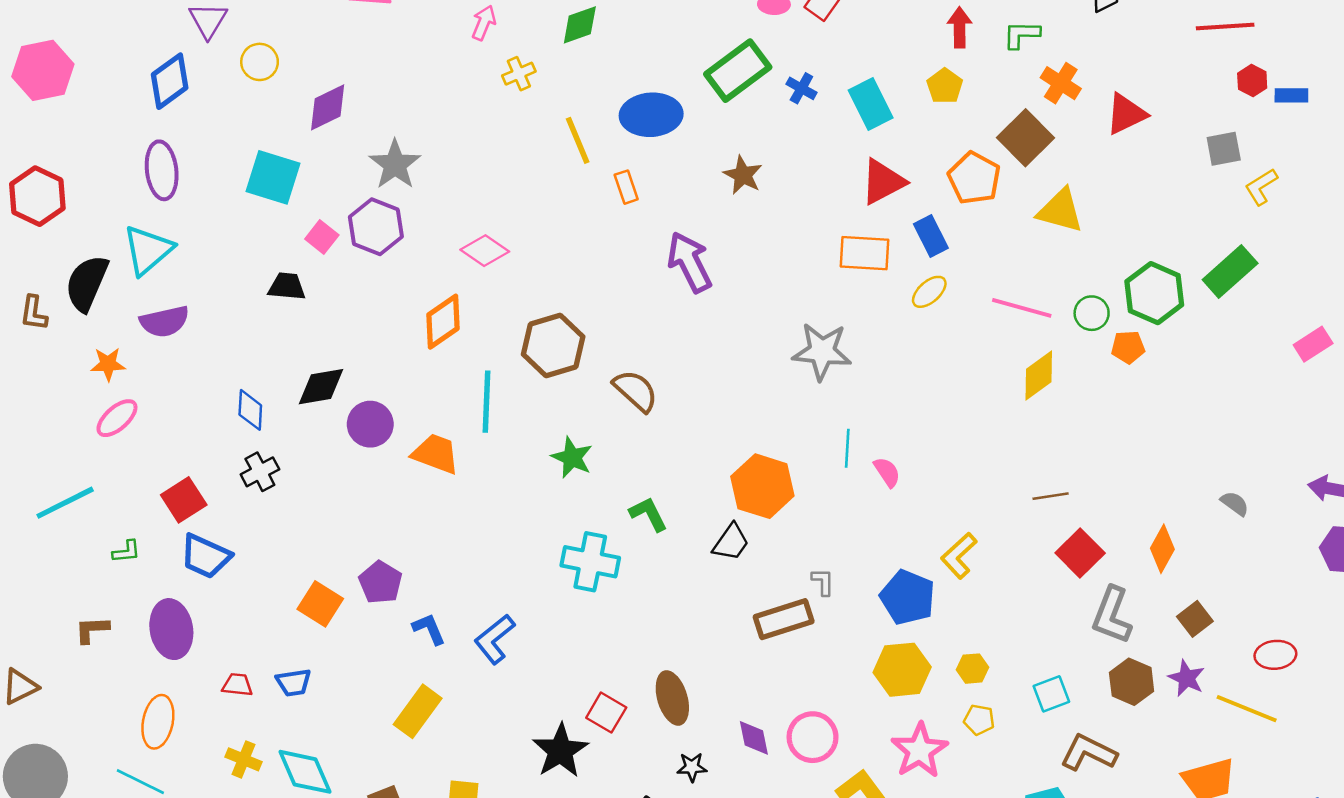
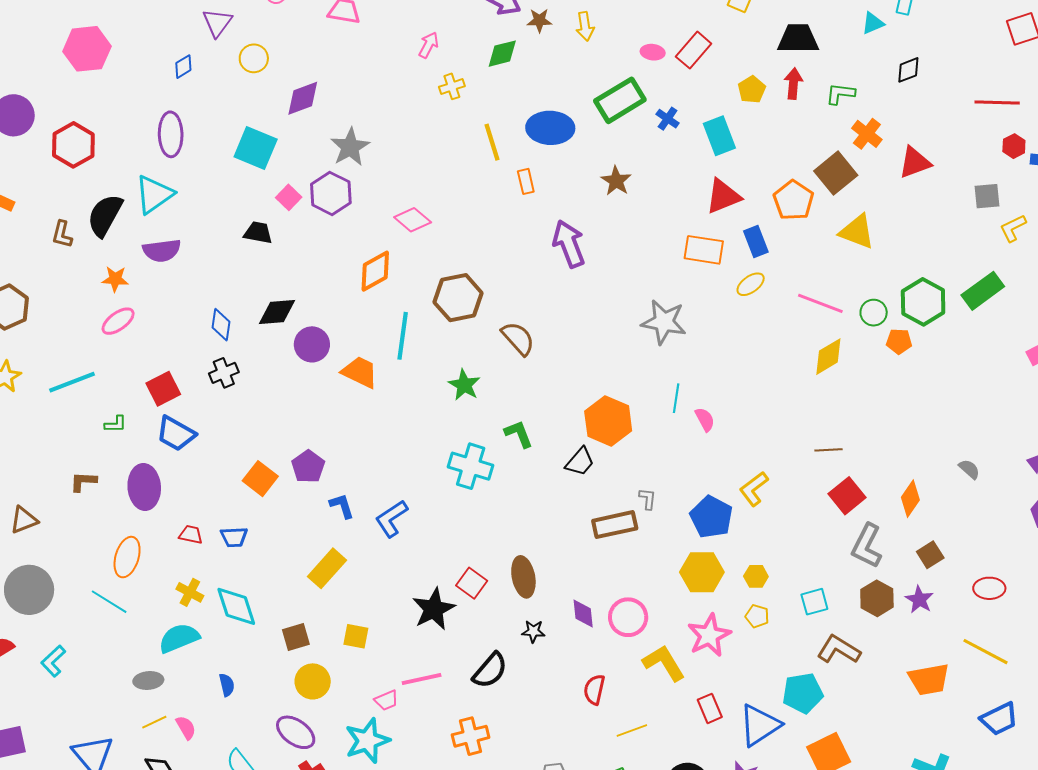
blue diamond: (170, 81) -> (183, 67), size x0.6
yellow pentagon: (945, 86) -> (752, 90), moved
yellow line: (1247, 709) -> (985, 652), moved

